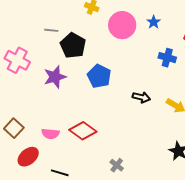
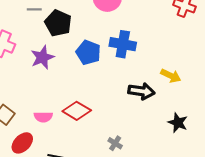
blue cross: (167, 58) -> (123, 44), moved, size x1.4
black arrow: (141, 97) -> (141, 91), moved, size x1.4

